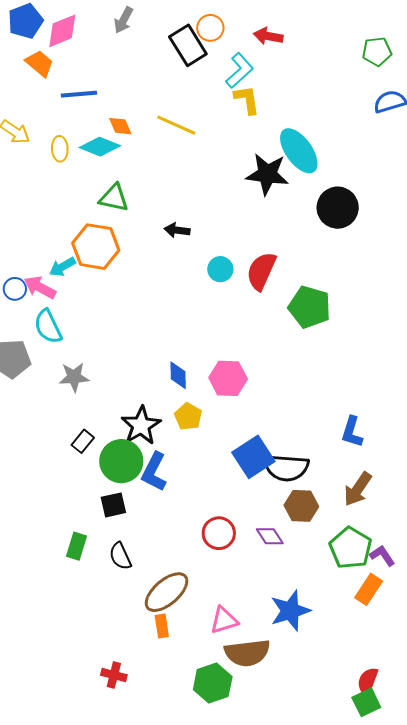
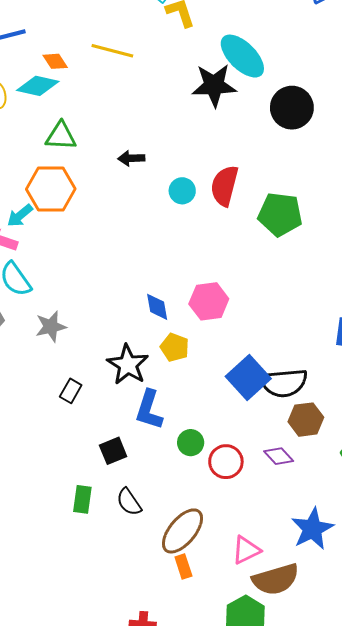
green circle: (121, 461) -> (191, 443), moved, size x0.6

